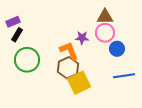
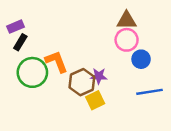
purple star: (82, 38) -> (99, 76), moved
orange L-shape: (69, 51) -> (57, 62), moved
yellow square: (79, 83) -> (95, 100), size x0.7

